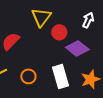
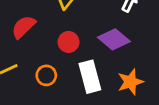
red circle: (59, 32) -> (69, 42), moved

